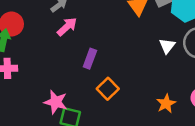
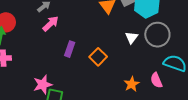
orange square: (108, 89) -> (98, 57), moved
pink star: (56, 102) -> (43, 85), turned -30

